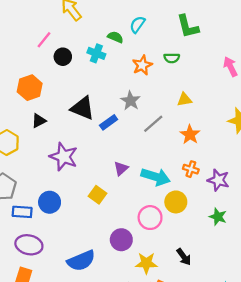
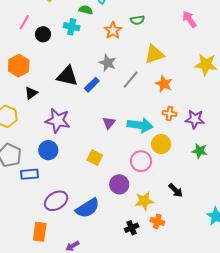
yellow triangle: (184, 100) -> (154, 54), size x1.5
yellow square: (97, 195) -> (95, 158), moved
blue circle: (50, 202) -> (48, 150), moved
purple ellipse: (29, 245) -> (56, 201), moved, turned -35

